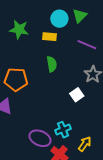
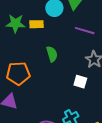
yellow rectangle: (49, 37) -> (37, 24), moved
white square: (77, 95) -> (80, 82), turned -32

